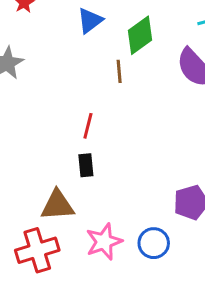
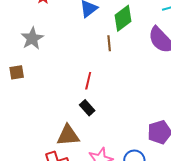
black rectangle: (86, 165) -> (87, 108), turned -35

